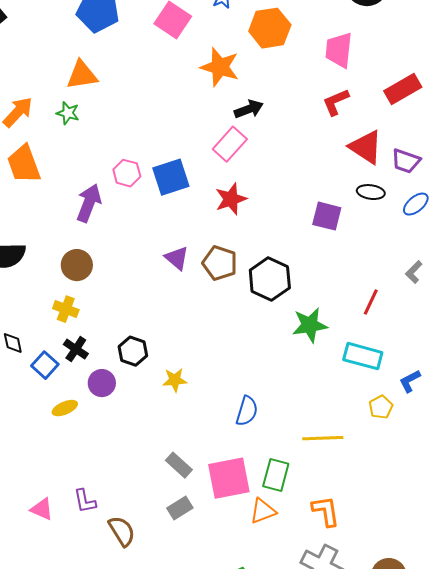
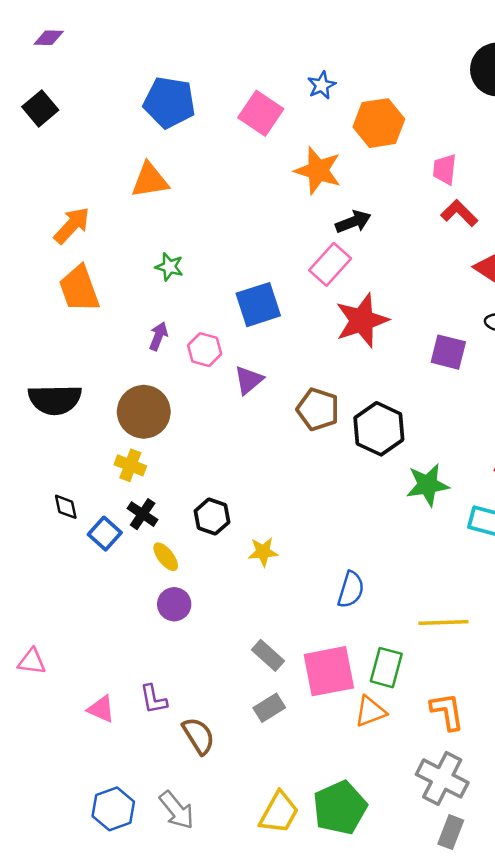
pink trapezoid: (339, 50) -> (445, 169), moved, size x0.7
red L-shape: (336, 102) -> (459, 213), turned 68
green star: (68, 113) -> (169, 267), moved
pink hexagon: (127, 173) -> (205, 350), moved
red star: (231, 199) -> (362, 320), moved, size x1.4
purple arrow: (89, 203) -> (158, 336), size x0.6
purple triangle: (177, 258) -> (249, 380), moved, turned 40
brown circle: (77, 265) -> (144, 412), size x1.4
purple circle: (102, 383) -> (174, 604), moved
yellow ellipse: (65, 408) -> (166, 557), moved, turned 75

